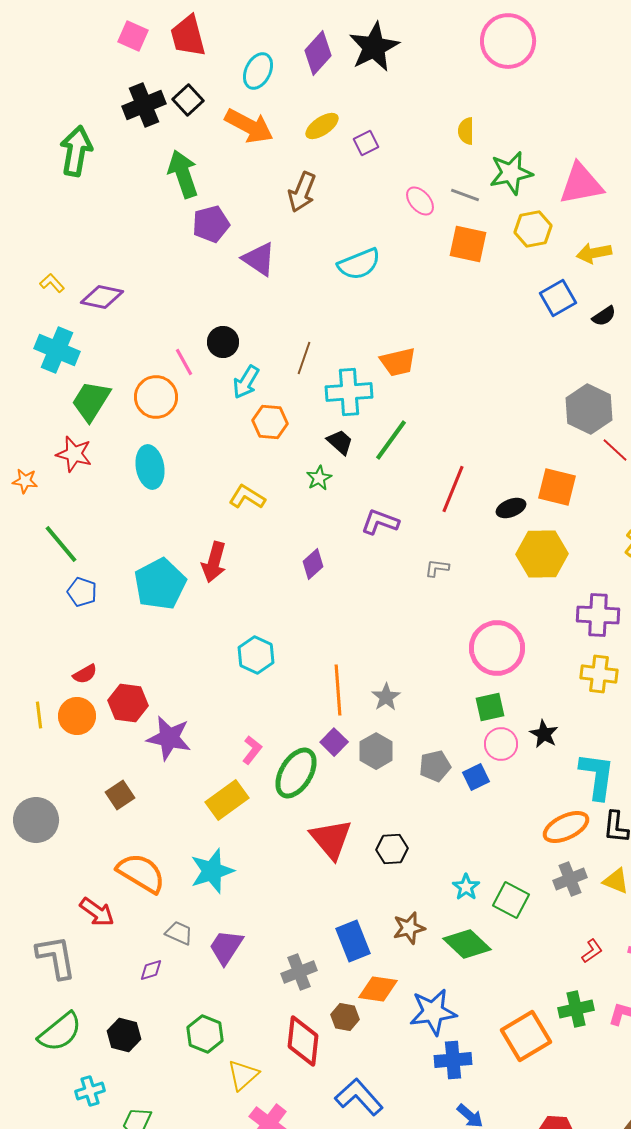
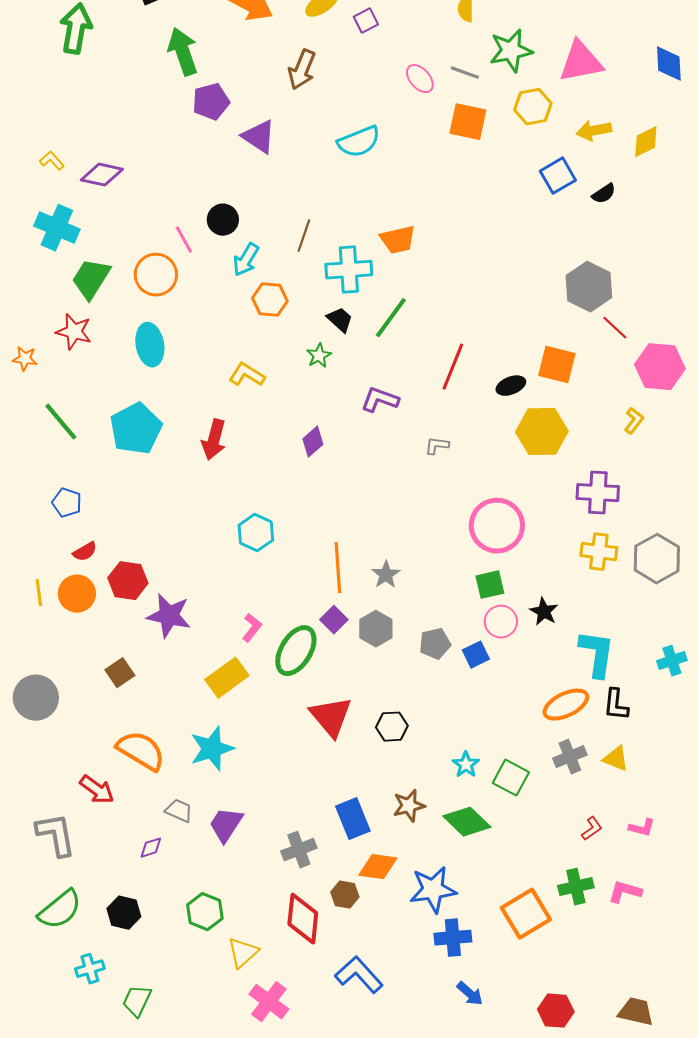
cyan pentagon: (160, 584) -> (136, 429), moved
blue pentagon: (82, 592) -> (67, 503), moved

